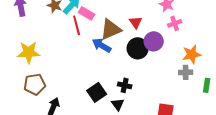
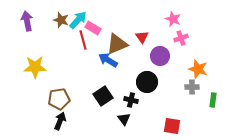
black circle: (138, 48) -> (147, 82), moved
orange star: (192, 54) -> (198, 69), turned 30
brown pentagon: (35, 84) -> (59, 99), moved
black square: (97, 92) -> (103, 96), moved

